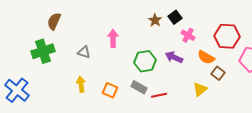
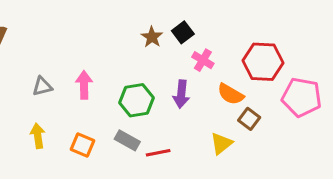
pink arrow: (113, 38) -> (84, 85), moved
gray triangle: (84, 52) -> (42, 86), turned -32
purple arrow: (174, 57) -> (181, 94), turned -108

